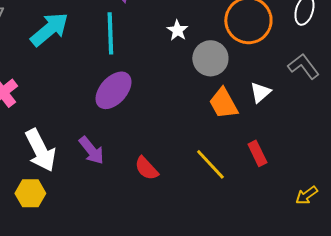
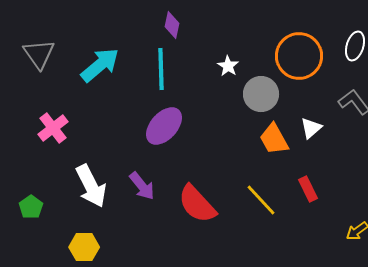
red semicircle: (146, 168) -> (197, 204), size x1.6
yellow hexagon: (30, 193) -> (84, 247), moved

